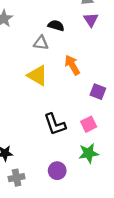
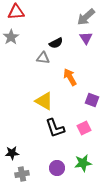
black semicircle: (56, 26) -> (56, 43), turned 136
yellow triangle: (37, 75) -> (44, 101), moved
green star: (89, 153) -> (83, 163), moved

